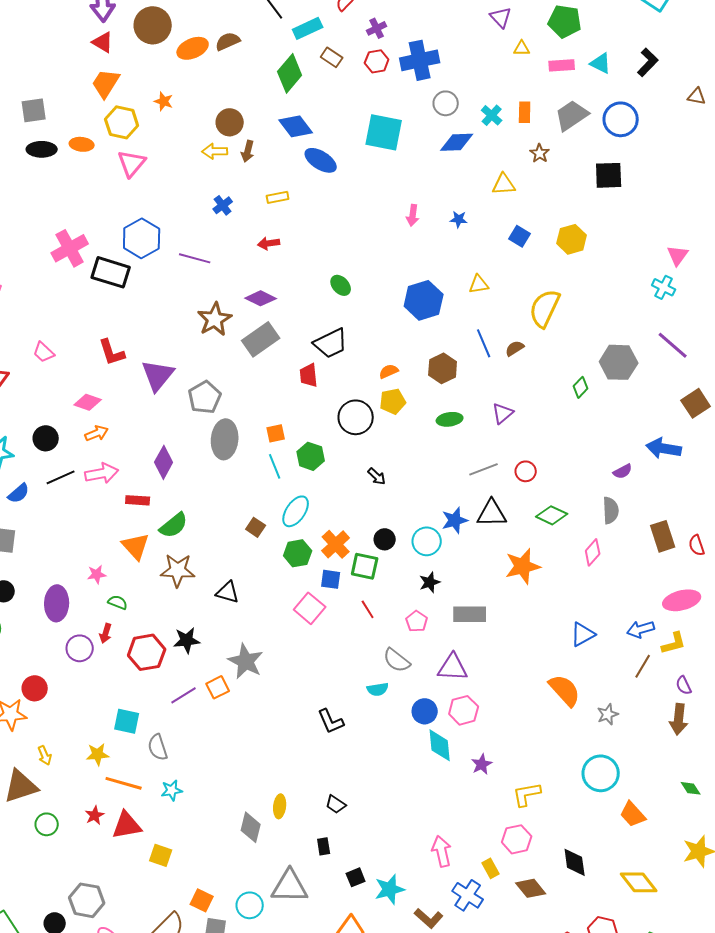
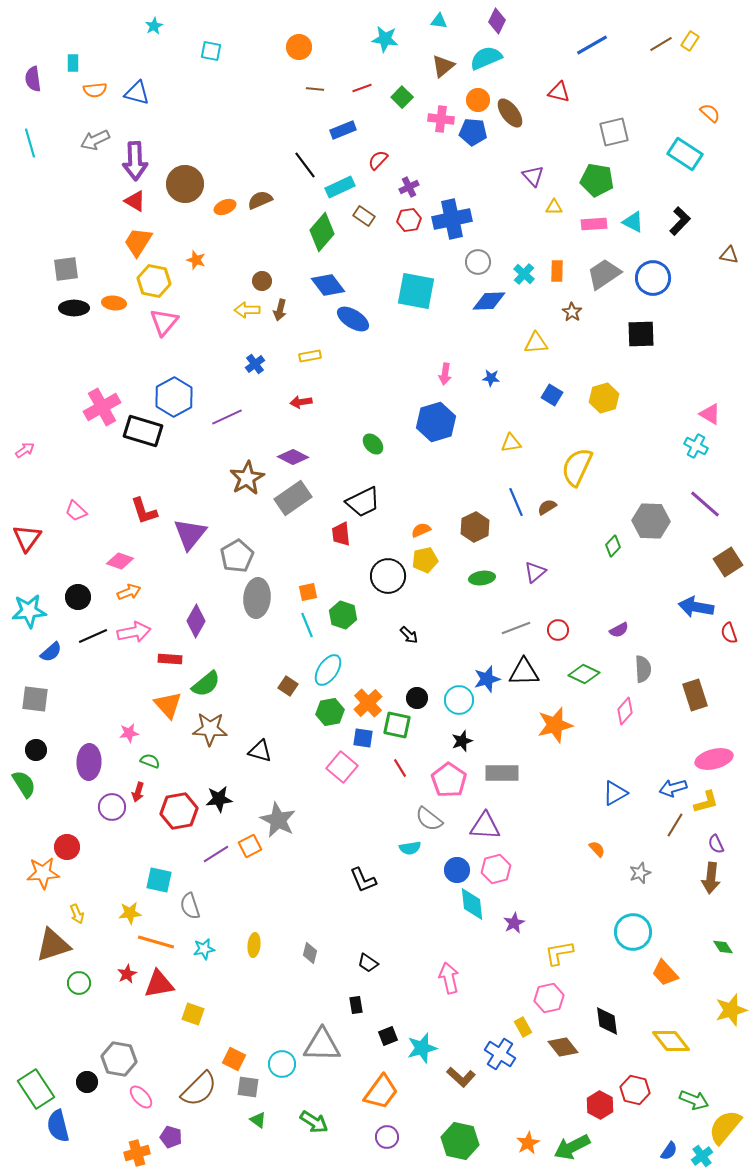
orange ellipse: (193, 48) -> (225, 207), size x0.7
brown circle: (230, 122) -> (262, 281), size x0.7
pink triangle: (678, 255) -> (710, 414), turned -35
purple line: (195, 258) -> (227, 417), turned -40
blue hexagon: (424, 300) -> (436, 422), moved
purple semicircle: (623, 471) -> (619, 630), moved
red semicircle: (697, 545) -> (729, 633), moved
pink pentagon: (417, 621) -> (449, 780), size x1.6
orange semicircle: (565, 690) -> (597, 849), size x0.5
yellow ellipse: (280, 806) -> (254, 945), moved
gray diamond: (251, 827) -> (310, 953), moved, size x0.7
pink arrow: (442, 851) -> (449, 978), moved

